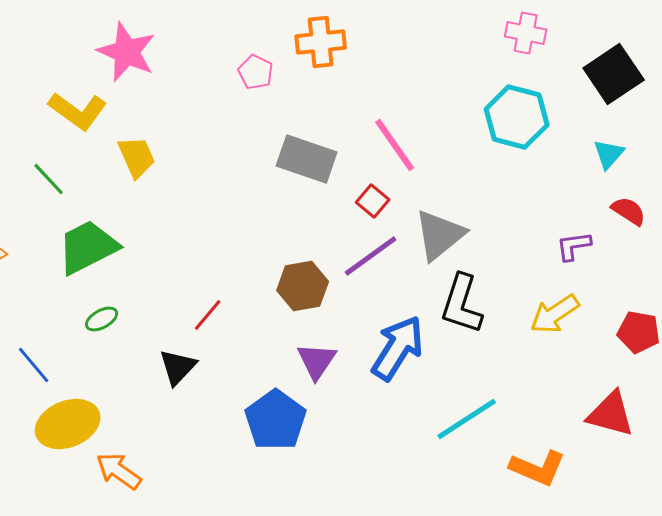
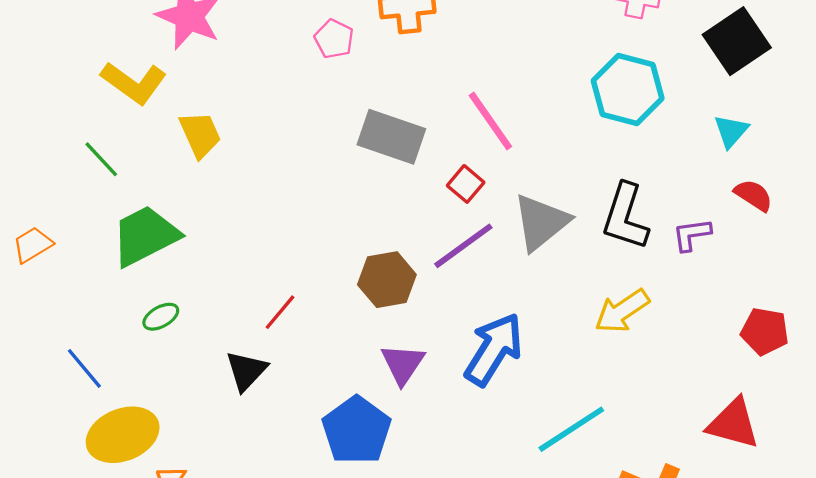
black L-shape: (462, 304) -> (625, 217), moved
yellow arrow: (555, 314) -> (622, 311), moved

